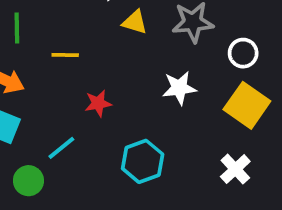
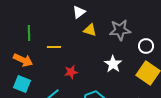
white star: (179, 88) -> (113, 64), turned -30

